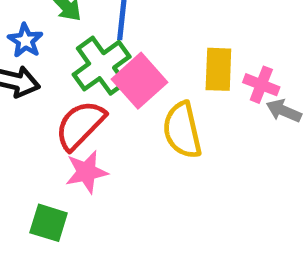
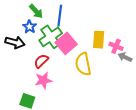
blue star: (25, 41) -> (30, 27), moved
red semicircle: (80, 125) -> (41, 61), size x0.7

